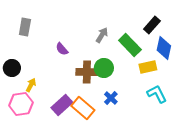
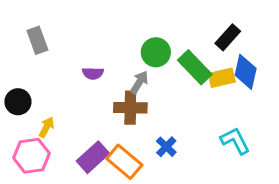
gray rectangle: (25, 27) -> (37, 40), turned -30
gray arrow: (102, 35) -> (139, 82), moved
purple semicircle: (62, 49) -> (93, 73), turned -48
yellow rectangle: (148, 67) -> (222, 78), moved
green circle: (104, 68) -> (156, 52), moved

